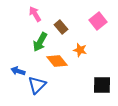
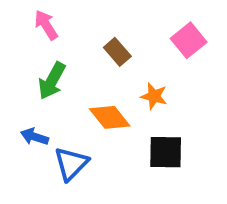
pink arrow: (35, 14) -> (46, 25), moved
green arrow: (40, 42) -> (52, 81), moved
black square: (102, 85) -> (166, 152), moved

